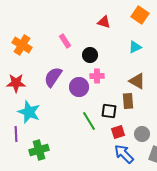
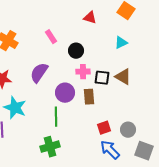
purple circle: (79, 87) -> (65, 93), moved
brown rectangle: (128, 101) -> (89, 97), moved
black square: (109, 111) -> (102, 78), moved
green line: (89, 121) -> (56, 117), moved, turned 30
green cross: (39, 150) -> (50, 147), moved

